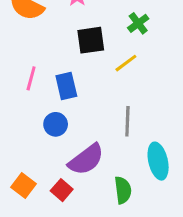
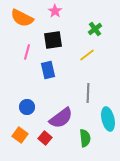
black square: (91, 40) -> (53, 40), moved
pink line: (31, 78) -> (27, 52), moved
blue circle: (56, 124) -> (27, 107), moved

